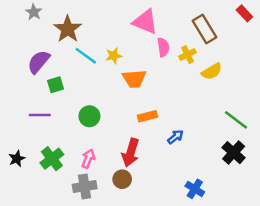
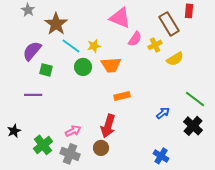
red rectangle: (244, 13) -> (189, 11), moved, turned 48
pink semicircle: (163, 47) -> (135, 39), turned 42
green square: (56, 85) -> (46, 70), turned 32
green circle: (89, 116) -> (83, 67), moved
blue arrow: (175, 137) -> (163, 113), moved
green cross: (52, 159) -> (43, 145), moved
pink arrow: (88, 159) -> (73, 131), turned 42
gray cross: (85, 186) -> (70, 154), turned 30

